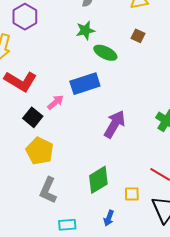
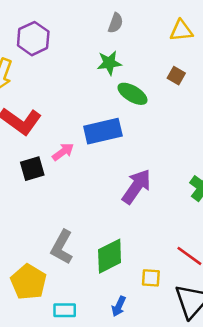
black square: (33, 117) -> (32, 169), turned 30
yellow pentagon: (40, 151) -> (28, 282), moved
gray L-shape: (48, 190) -> (62, 247), moved

